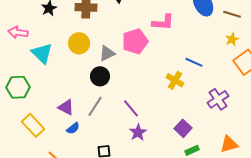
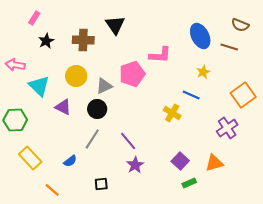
yellow star: (232, 39) -> (203, 72), moved
purple cross: (218, 99) -> (227, 128), moved
purple triangle: (66, 107) -> (63, 107), moved
orange triangle: (229, 144) -> (214, 163), moved

